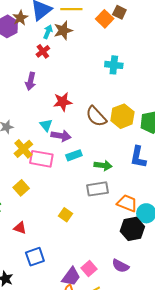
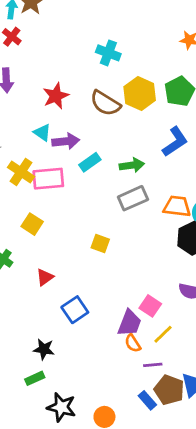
cyan cross: (114, 65) -> (108, 53), moved, turned 30
blue L-shape: (138, 157) -> (175, 142), turned -120
red triangle: (20, 228) -> (45, 277), turned -40

